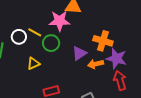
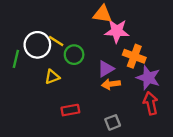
pink star: (59, 21) -> (117, 31), moved
white circle: (19, 37) -> (37, 45), size x1.5
orange arrow: (96, 64) -> (111, 84), moved

